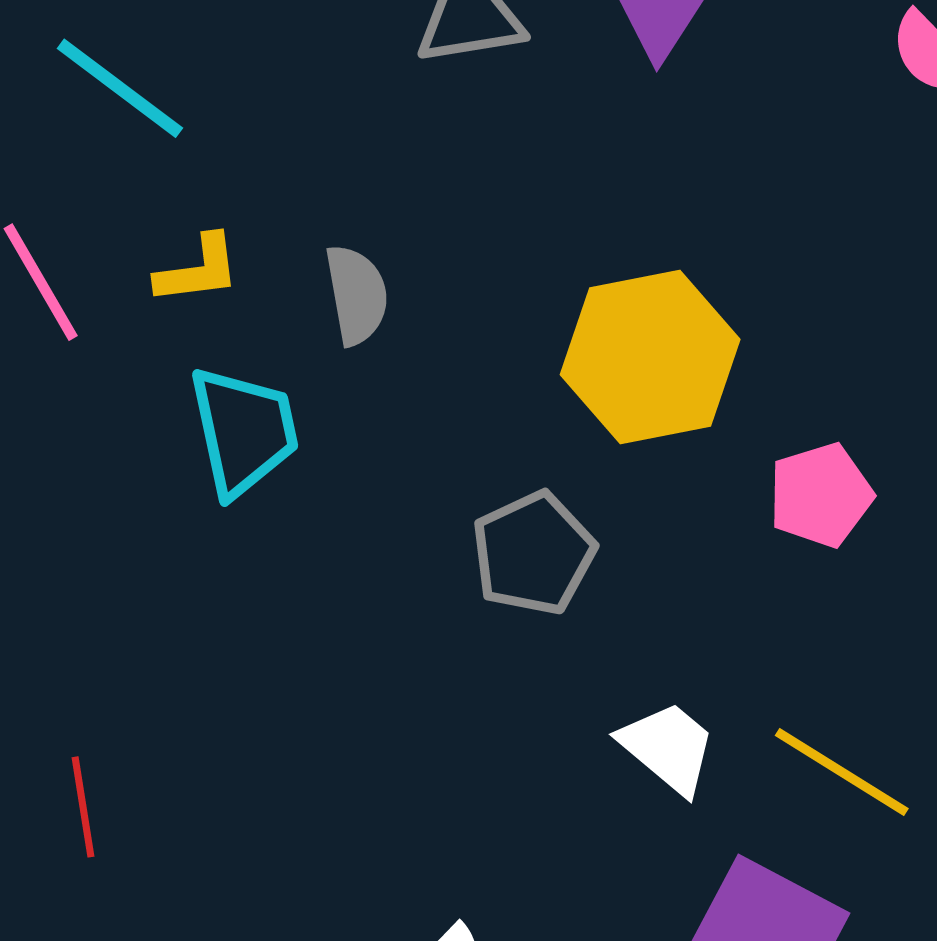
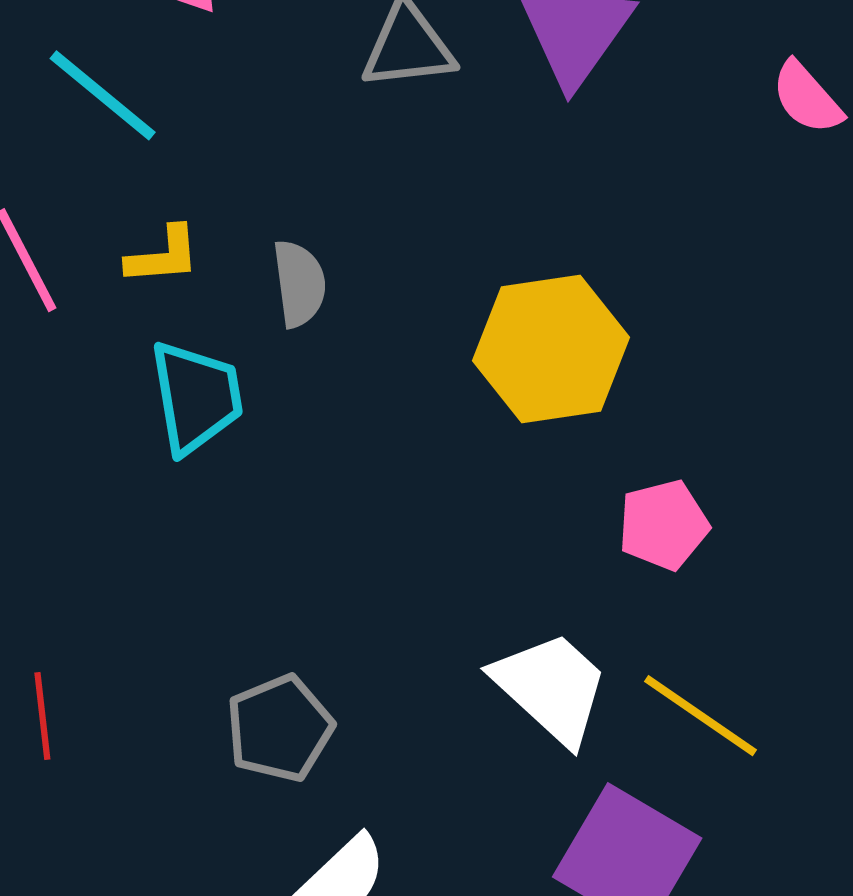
pink pentagon: (821, 495) -> (663, 525), moved
gray pentagon: (533, 553) -> (280, 728), moved
white trapezoid: (668, 747) -> (551, 688), size x1.4

